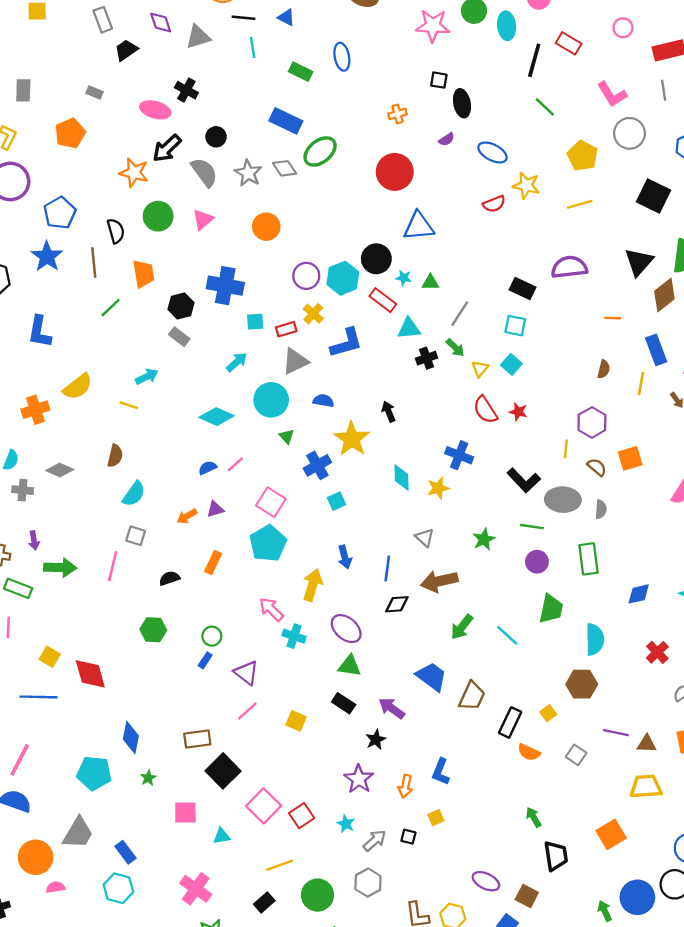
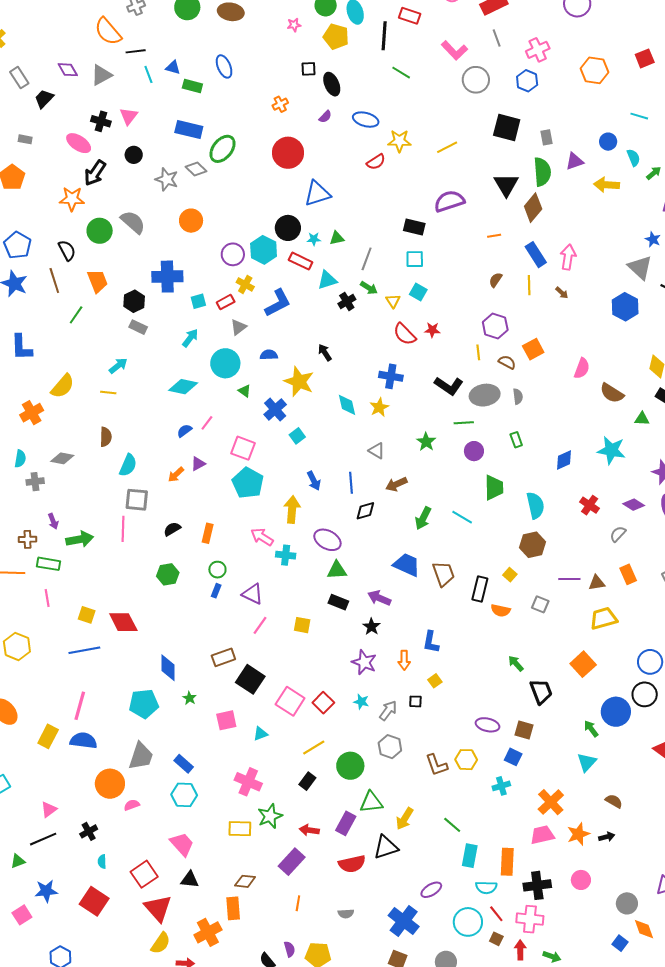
blue triangle: (286, 17) -> (173, 67), moved
pink star: (433, 26) -> (294, 25), size x0.5
pink ellipse: (155, 110) -> (79, 143), turned 30
yellow pentagon: (583, 156) -> (336, 37), moved
gray semicircle: (204, 172) -> (133, 222), moved
pink triangle: (203, 220) -> (129, 116), moved
gray triangle: (295, 361) -> (239, 327), size x0.7
brown semicircle: (604, 369) -> (496, 280), turned -147
gray square: (136, 536) -> (137, 500), size x1.4
green rectangle: (588, 559) -> (516, 440), size x0.6
orange rectangle: (213, 563) -> (208, 533), moved
brown arrow: (439, 581) -> (396, 484), size x0.7
brown trapezoid: (472, 696) -> (444, 574), turned -32

